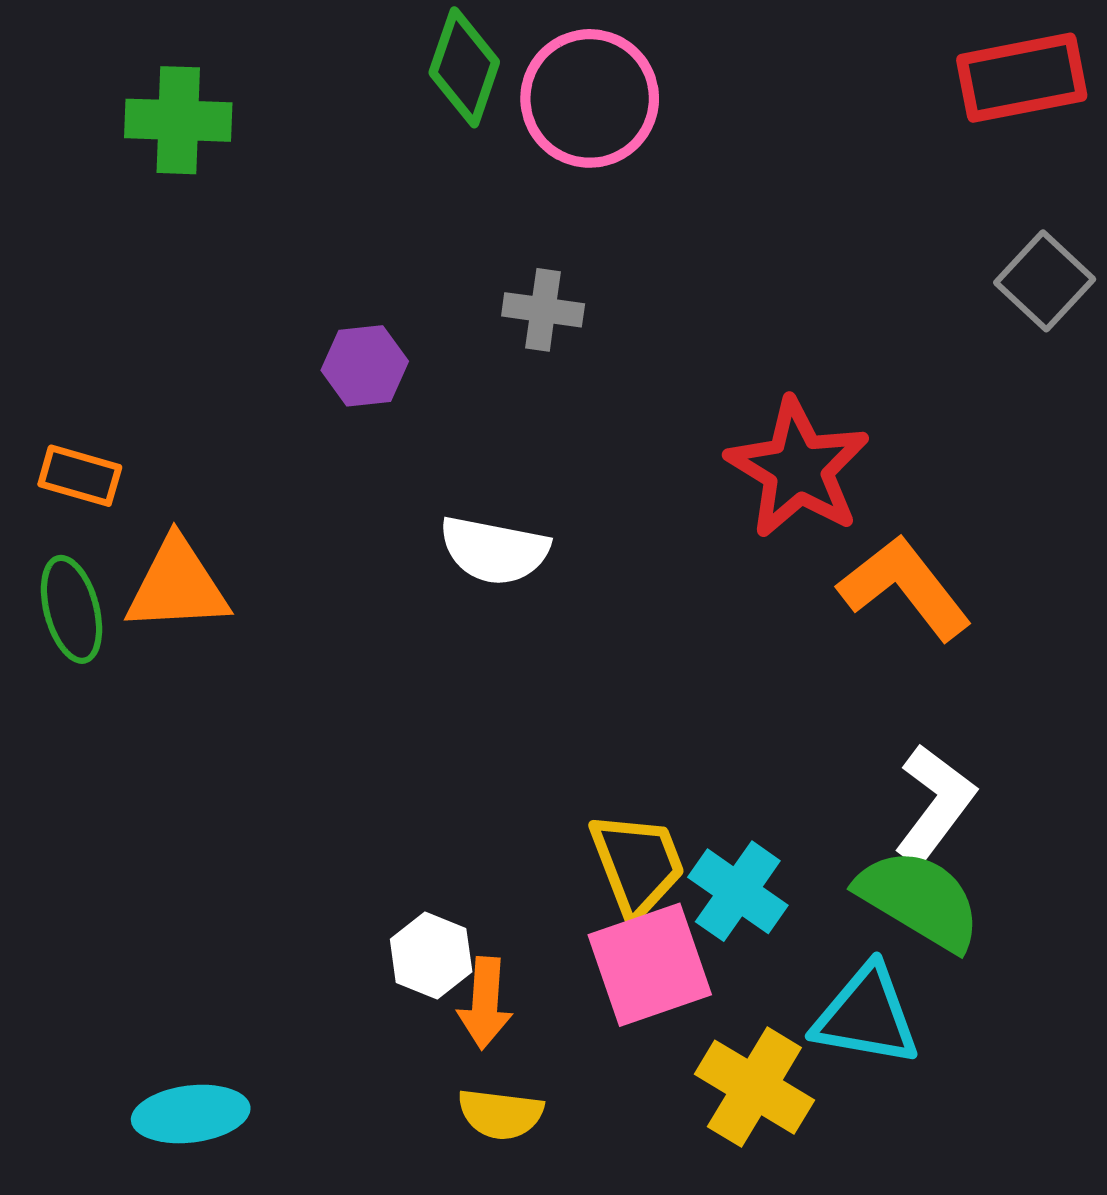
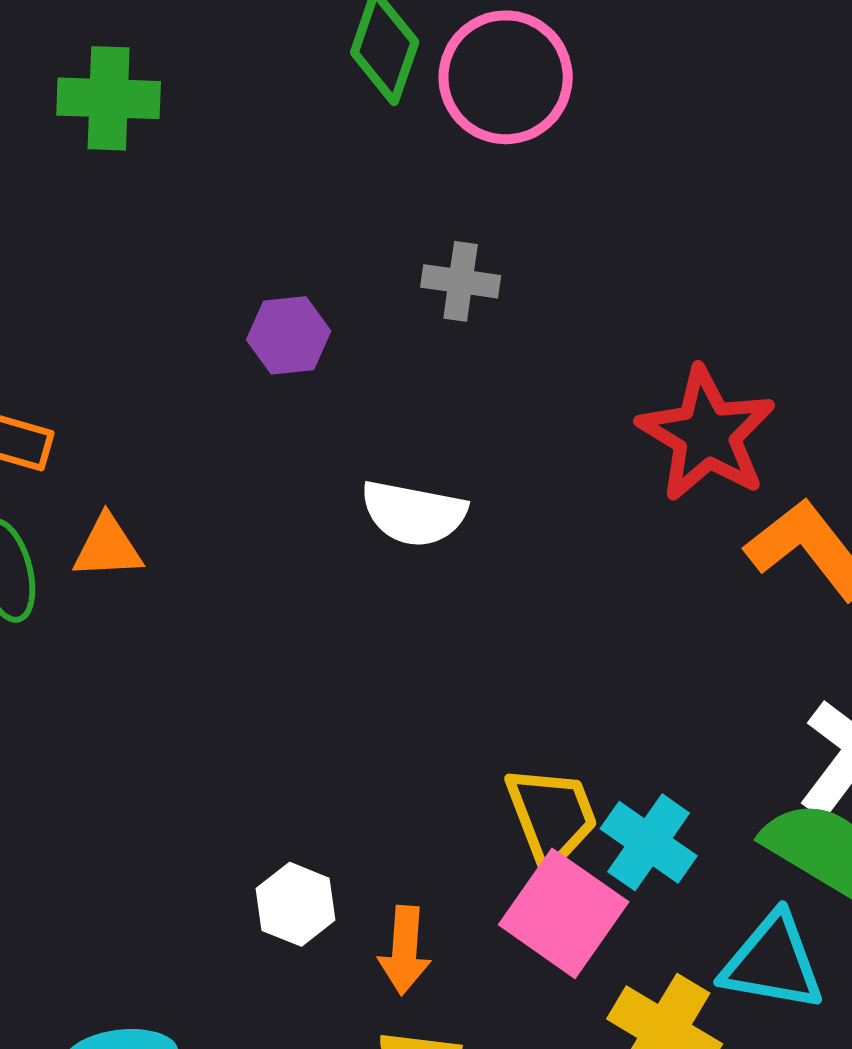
orange triangle: (177, 586) -> (108, 547), size x0.7
white hexagon: (431, 955) -> (296, 904), moved
pink square: (650, 965) -> (564, 913), turned -36

